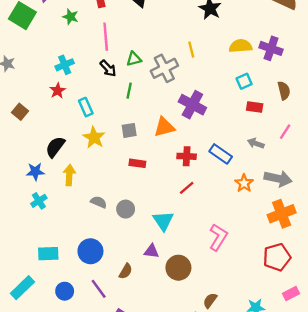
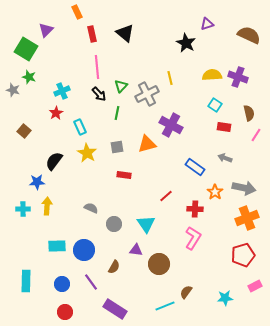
green star: (70, 17) -> (29, 77), moved
green triangle: (134, 59) -> (121, 86), turned -32
cyan square: (244, 81) -> (215, 105), turned -32
pink line: (285, 132) -> (256, 135), moved
red cross: (187, 156) -> (195, 209), moved
yellow arrow: (69, 175) -> (47, 206), moved
cyan cross: (39, 201) -> (23, 209), moved, turned 32
gray circle: (126, 209) -> (114, 224), moved
cyan rectangle: (48, 254) -> (57, 246), moved
cyan rectangle: (22, 288) -> (26, 281), turned -45

